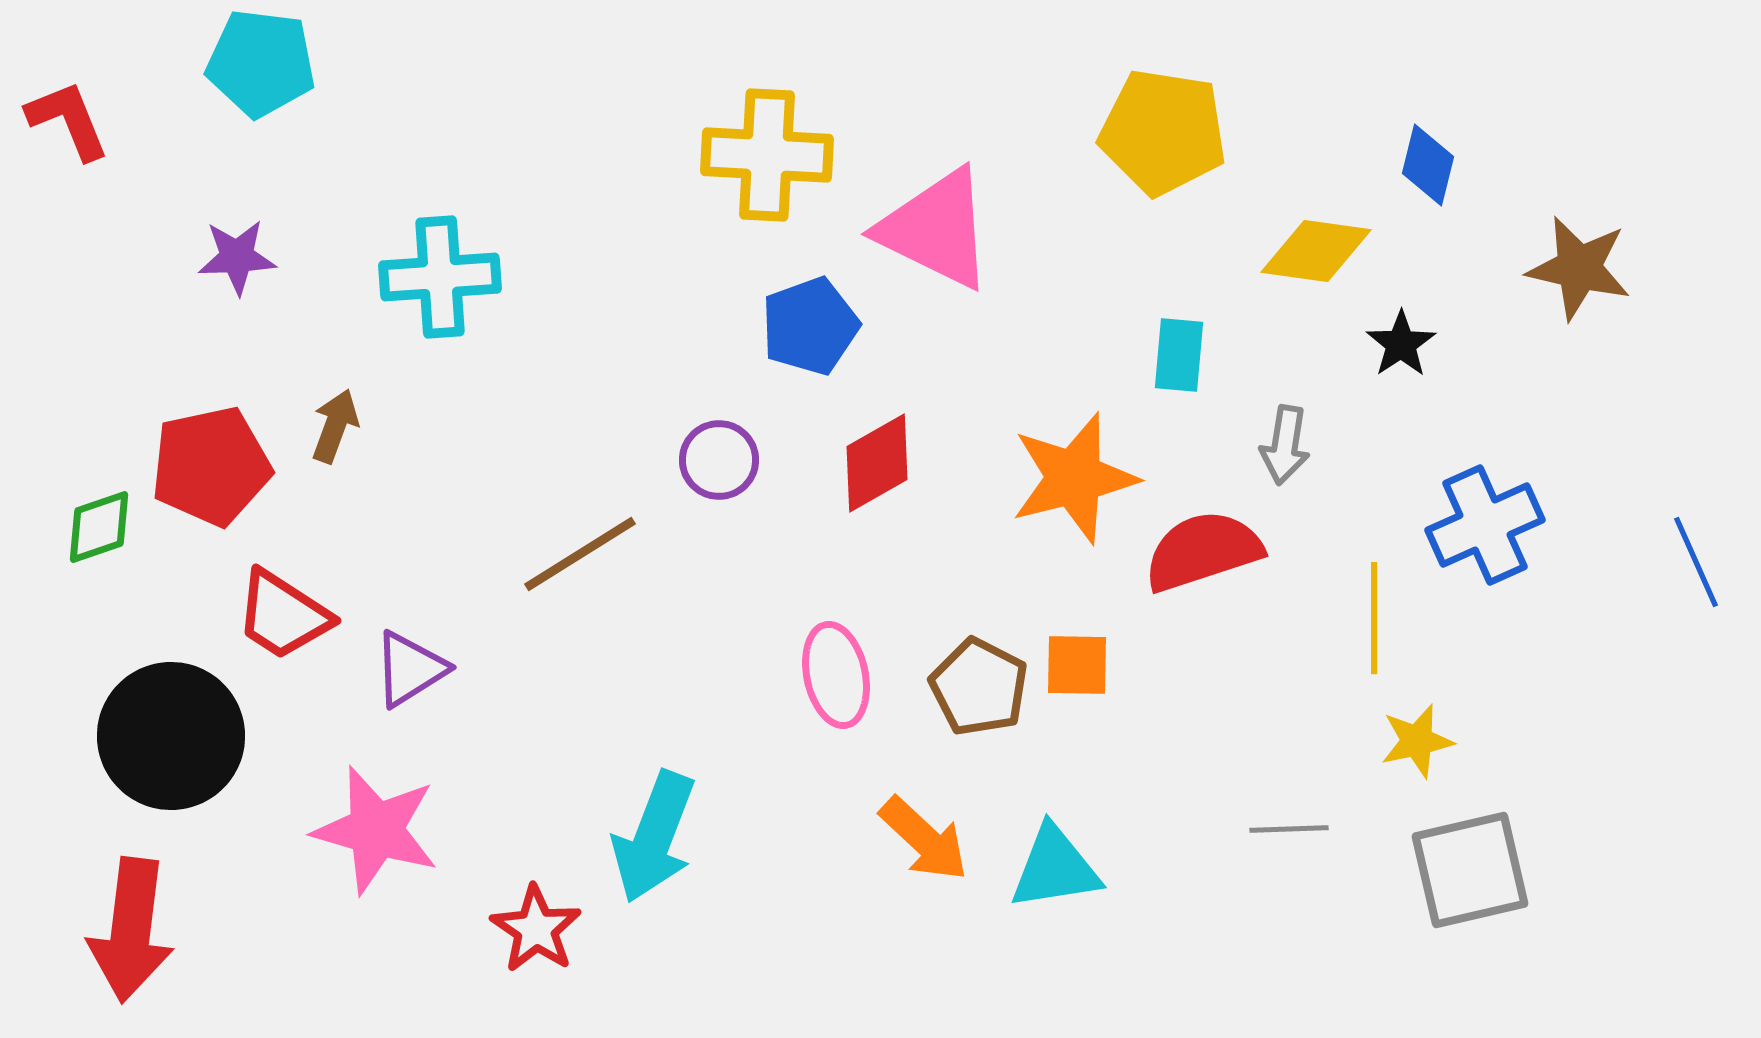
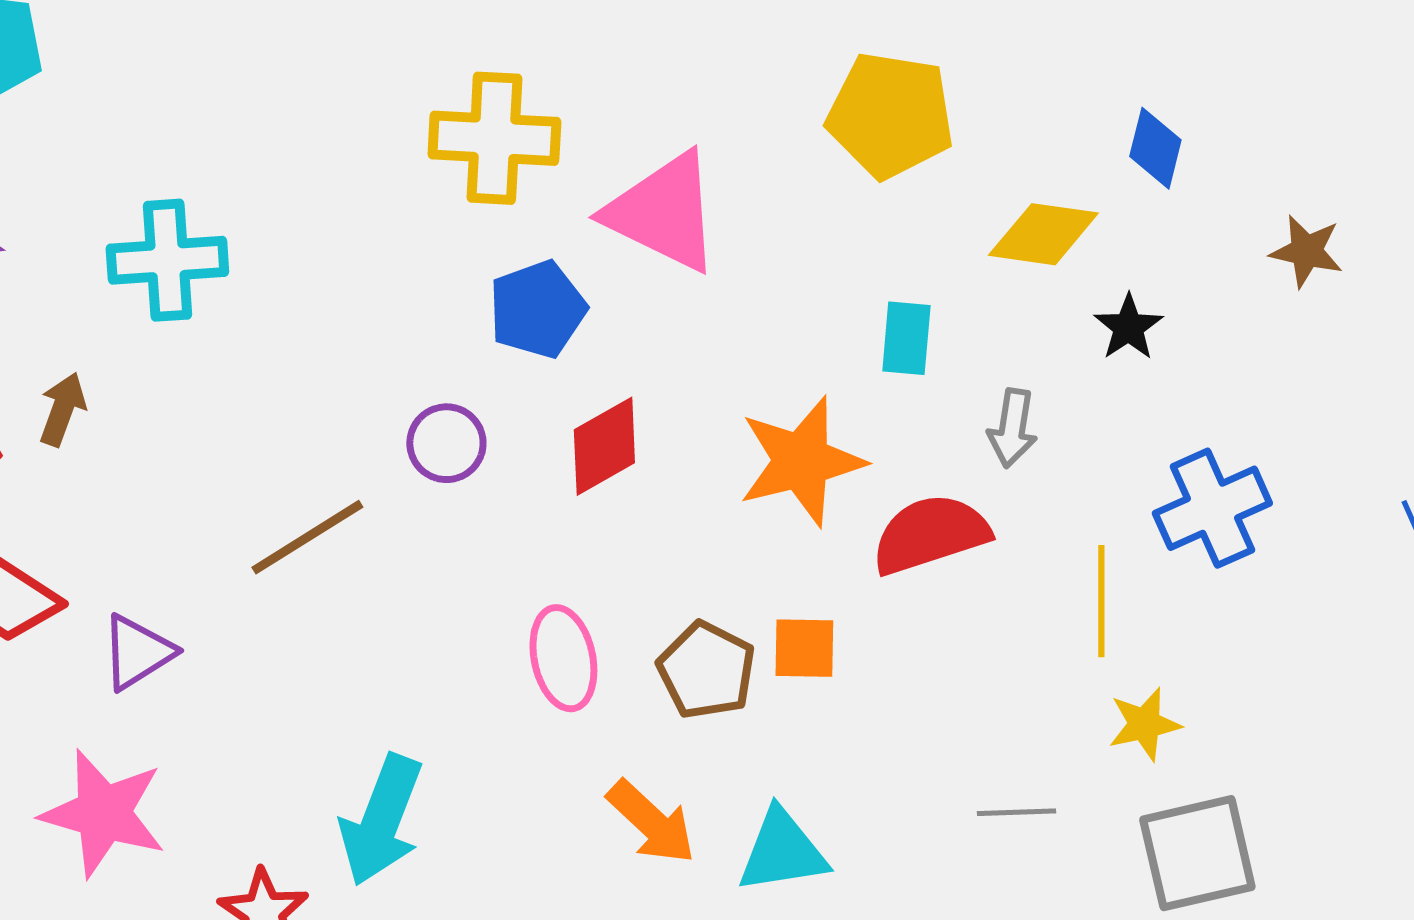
brown star: (1579, 268) -> (1306, 251), size x0.7

